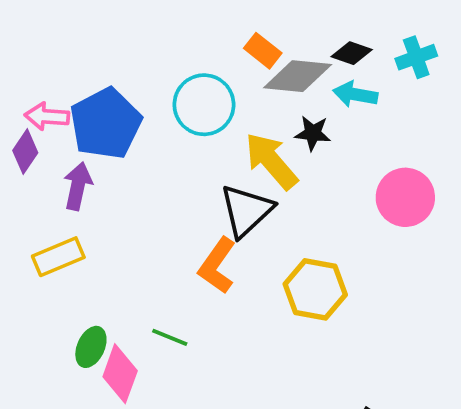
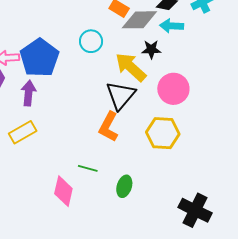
cyan circle: (204, 105) -> (91, 41), size x0.7
pink circle: (405, 197) -> (173, 89), moved
green ellipse: (91, 347) -> (124, 186), moved

